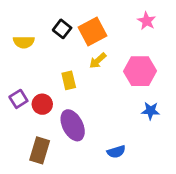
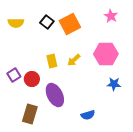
yellow semicircle: (24, 42) -> (16, 23), moved
yellow arrow: (98, 61) -> (74, 60), moved

